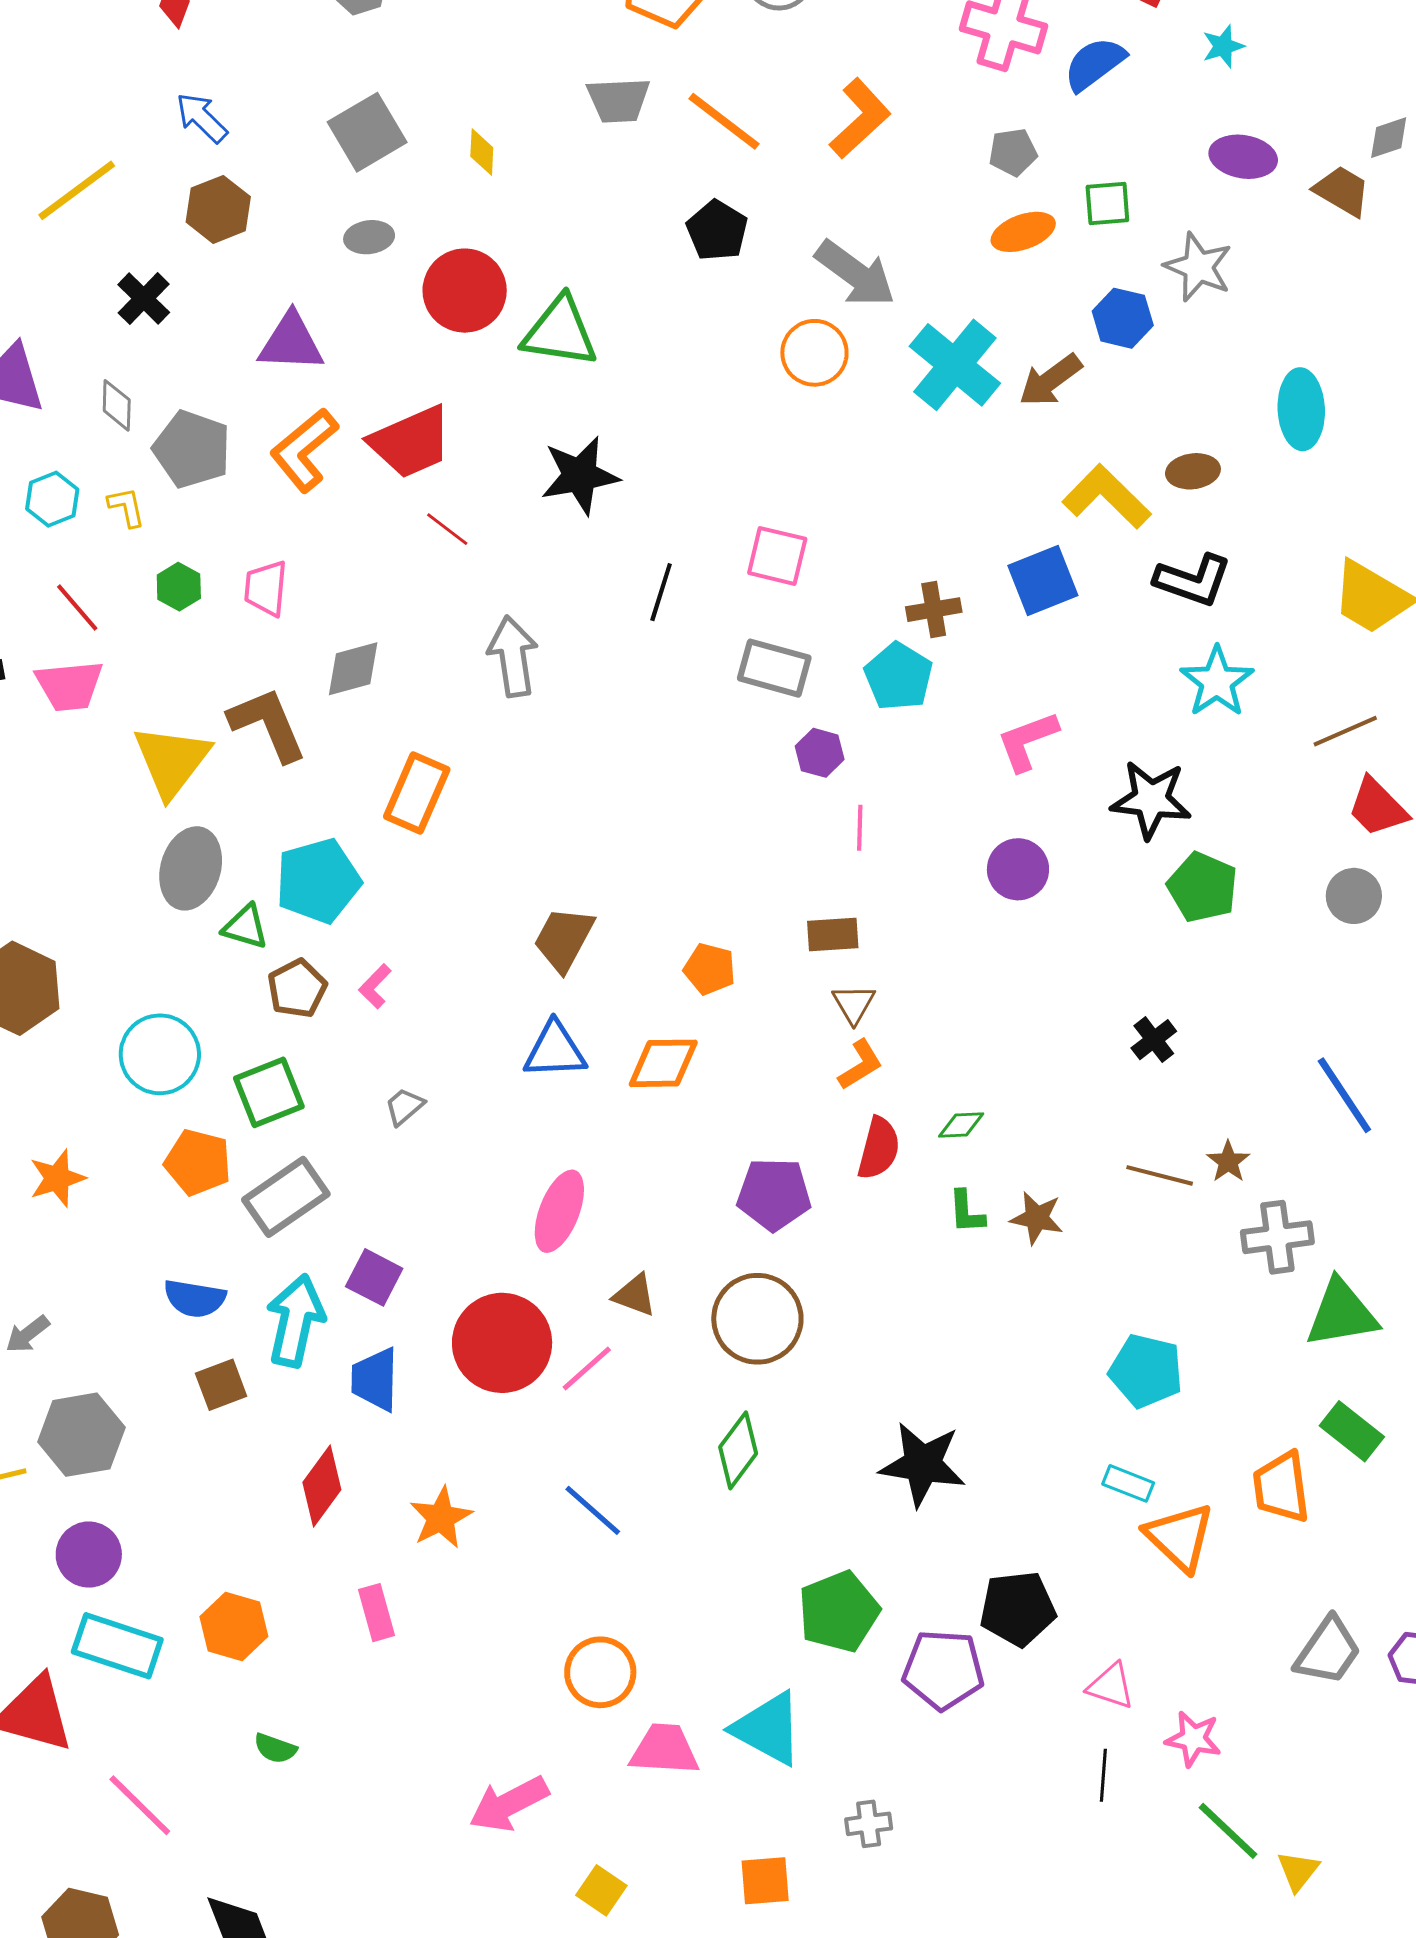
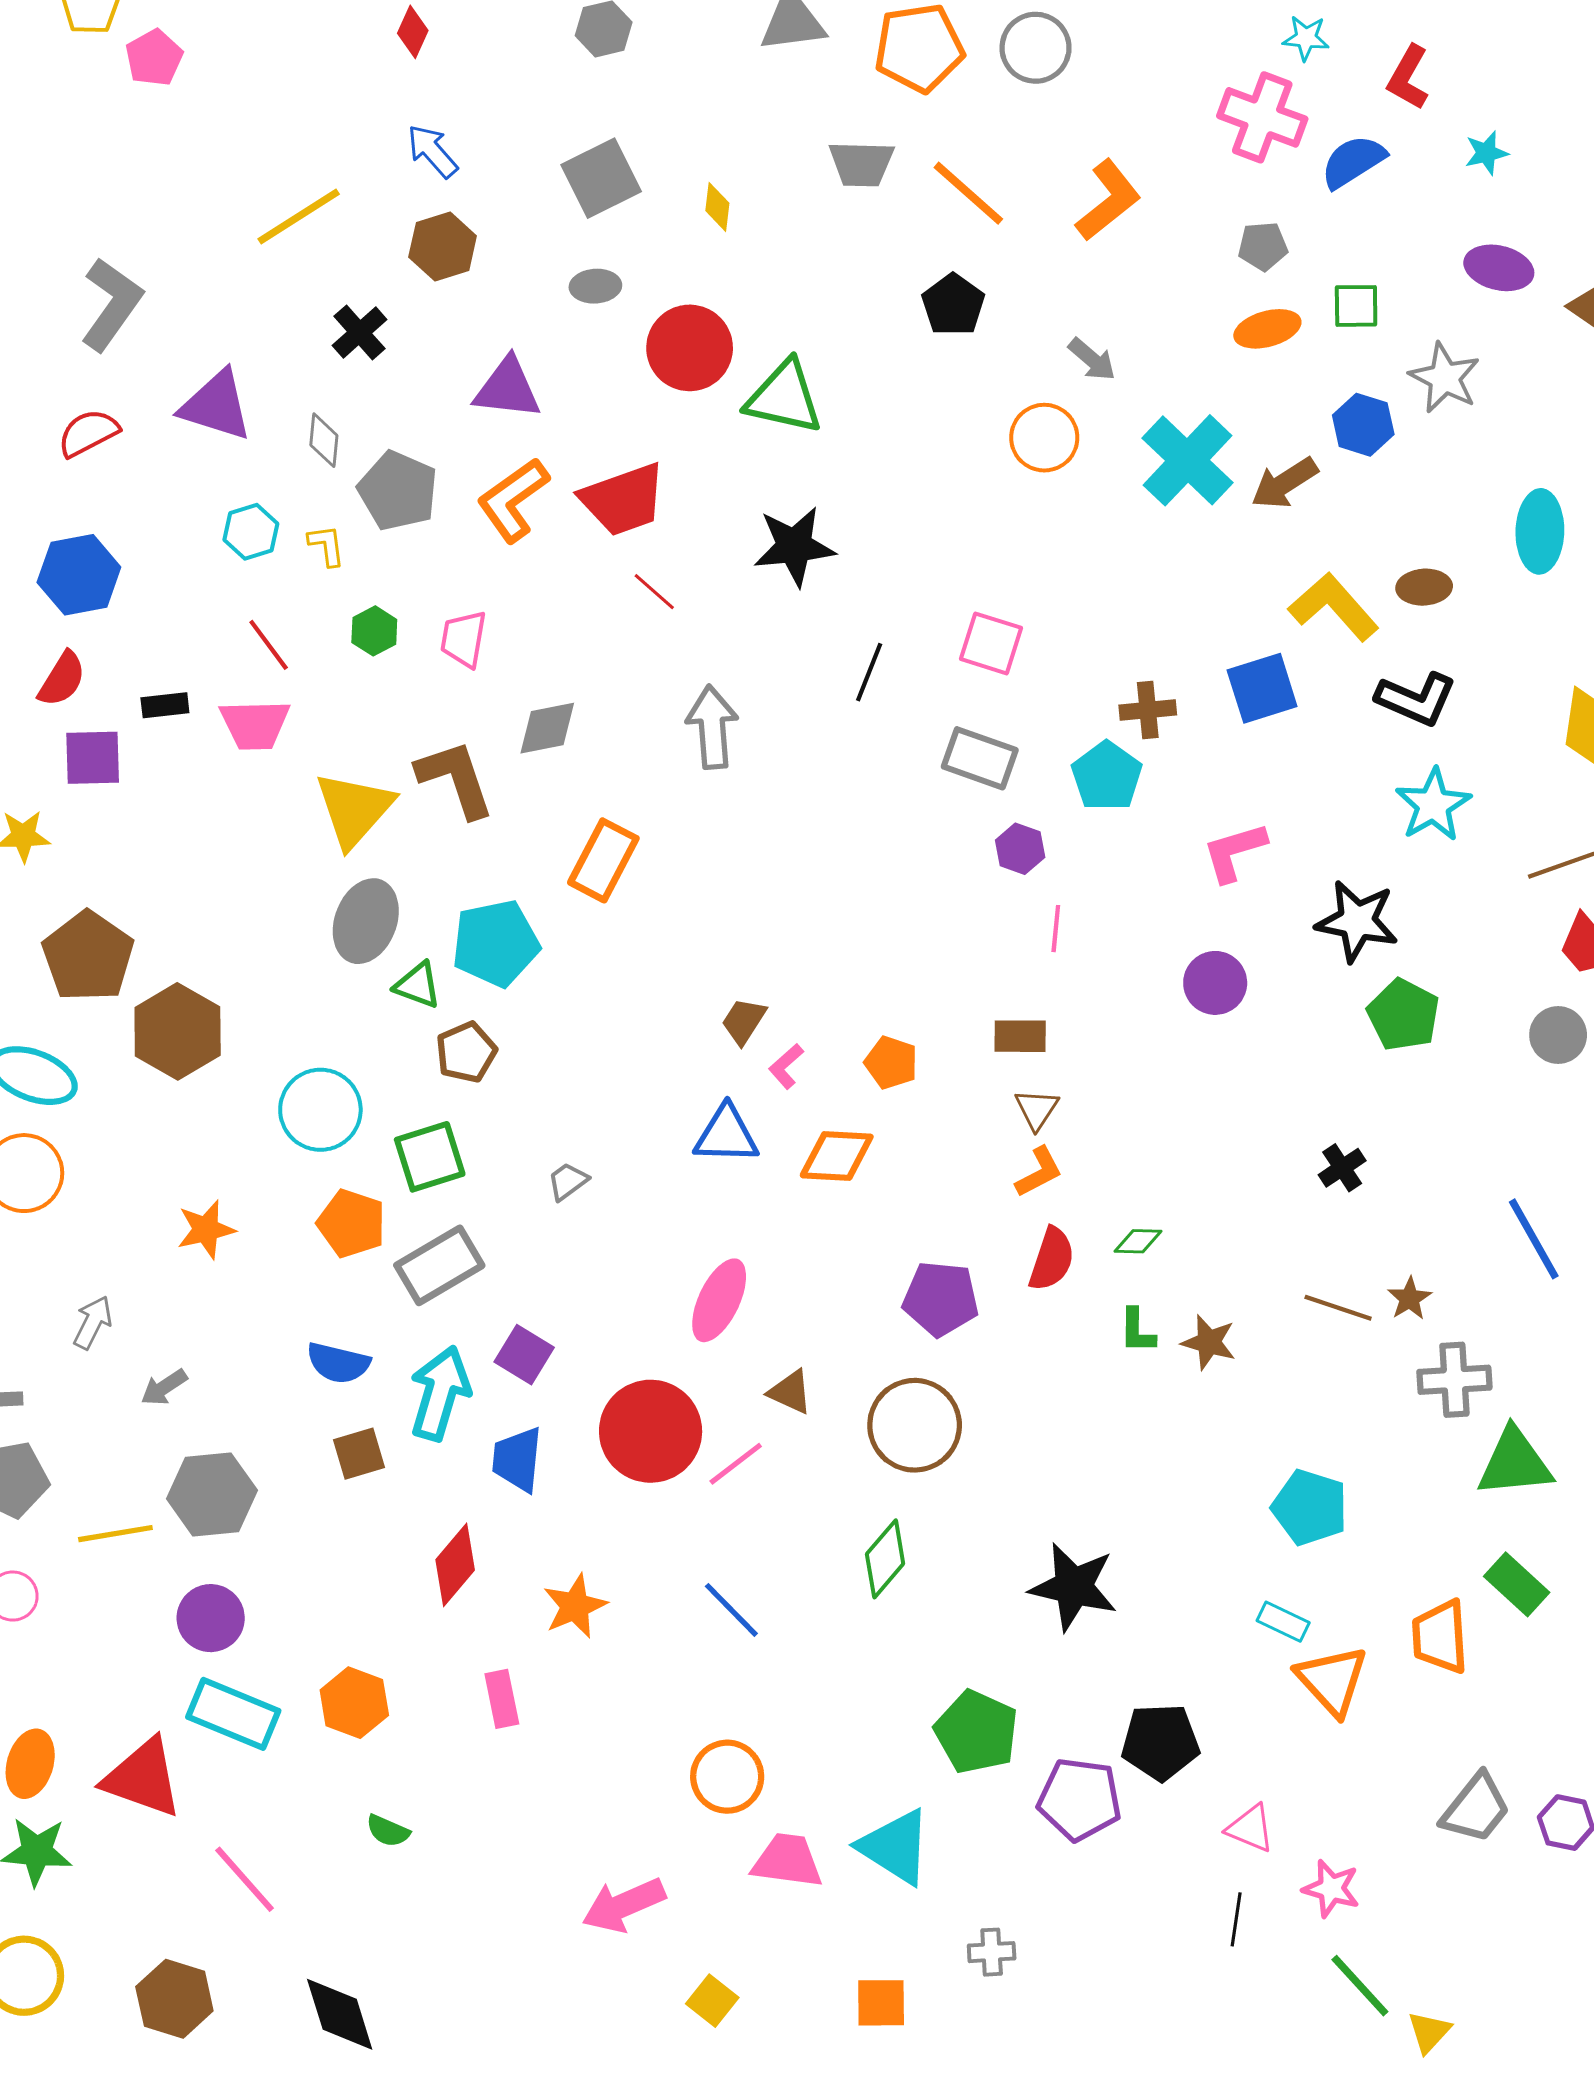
gray arrow: (855, 274) -> (1092, 359), size x0.6
brown trapezoid: (564, 939) -> (744, 1021), size x0.7
pink L-shape: (375, 986) -> (786, 1066), moved
green pentagon: (839, 1612) -> (976, 1732), turned -30

